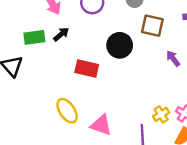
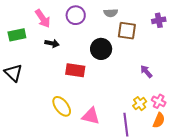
black arrow: (61, 34) -> (52, 43), turned 56
green rectangle: (34, 37) -> (17, 35), moved
purple arrow: (173, 58) -> (146, 71), moved

